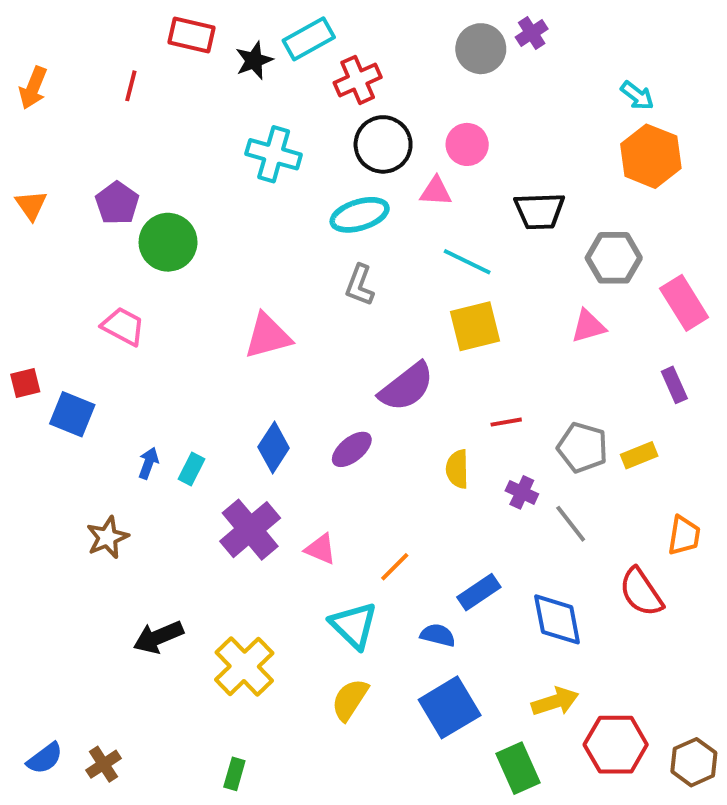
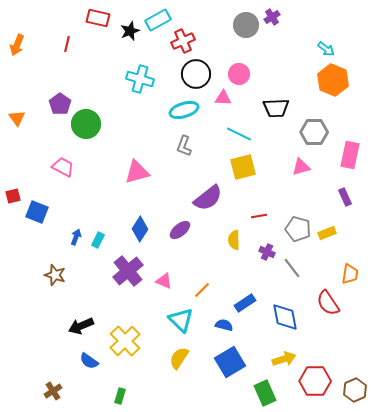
orange triangle: (31, 205) -> (17, 118), moved
pink rectangle: (684, 303) -> (350, 155), turned 44
brown star: (107, 537) -> (55, 275), turned -30
blue semicircle: (45, 758) -> (89, 361), moved, turned 72

